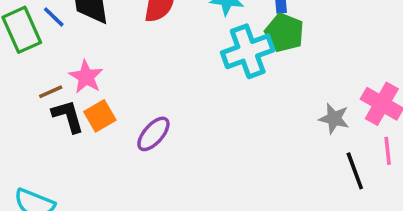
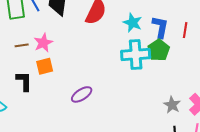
black L-shape: (68, 116) -> (24, 81), moved
purple ellipse: (153, 134) -> (82, 94), moved

